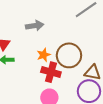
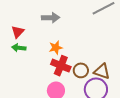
brown circle: (69, 55) -> (81, 70), moved, size x0.6

